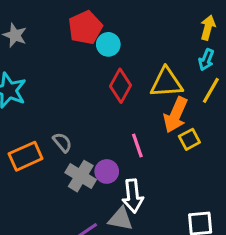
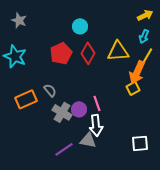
red pentagon: (85, 28) -> (61, 53), moved
yellow arrow: (208, 28) -> (145, 15), turned 49
orange arrow: (176, 115) -> (137, 72), moved
pink line: (137, 145) -> (97, 103), moved

